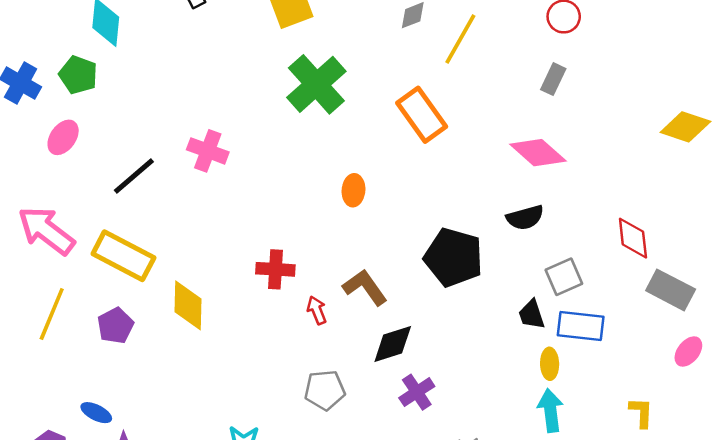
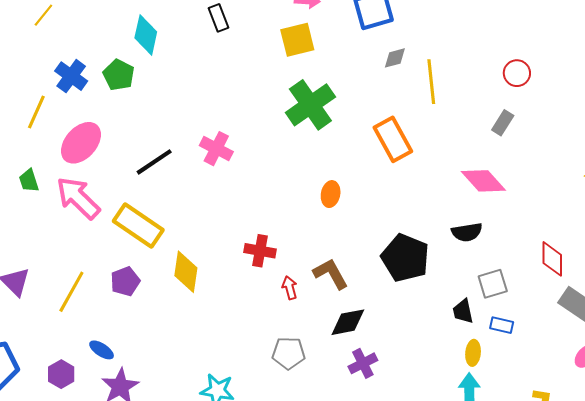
yellow line: (460, 39) -> (431, 82), turned -42
pink ellipse: (63, 137) -> (81, 143), moved, size x1.5
yellow line: (52, 314) -> (71, 292), moved
blue rectangle: (581, 326) -> (502, 325), size x0.6

